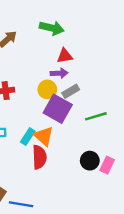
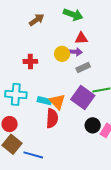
yellow circle: (47, 89) -> (62, 54), moved
purple square: (58, 109) -> (83, 98), moved
cyan rectangle: (28, 137) -> (44, 101), turned 64

